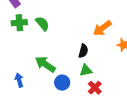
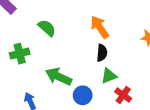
green cross: (19, 23) -> (20, 54), moved
orange arrow: (102, 28) -> (100, 27), moved, turned 102

